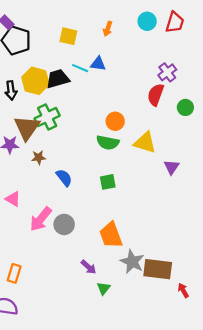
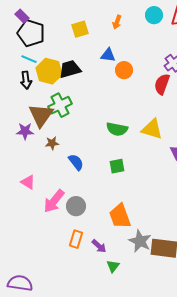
yellow square: (68, 36) -> (80, 29), turned -30
cyan line: (80, 68) -> (29, 59), moved
orange circle: (115, 121) -> (124, 70), moved
orange rectangle: (14, 273) -> (76, 239), moved

